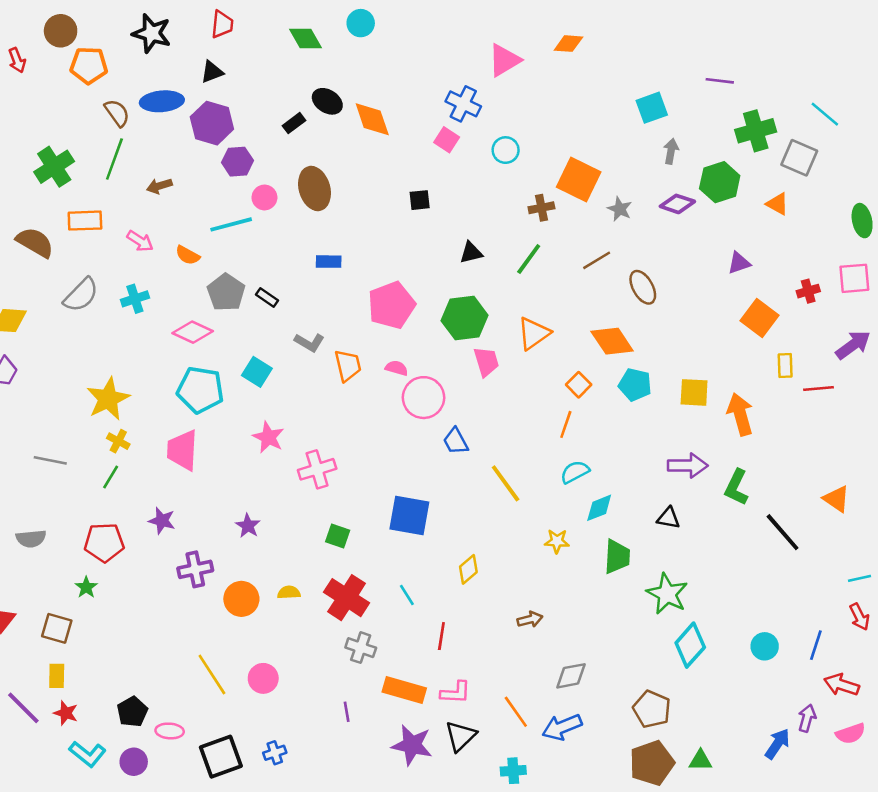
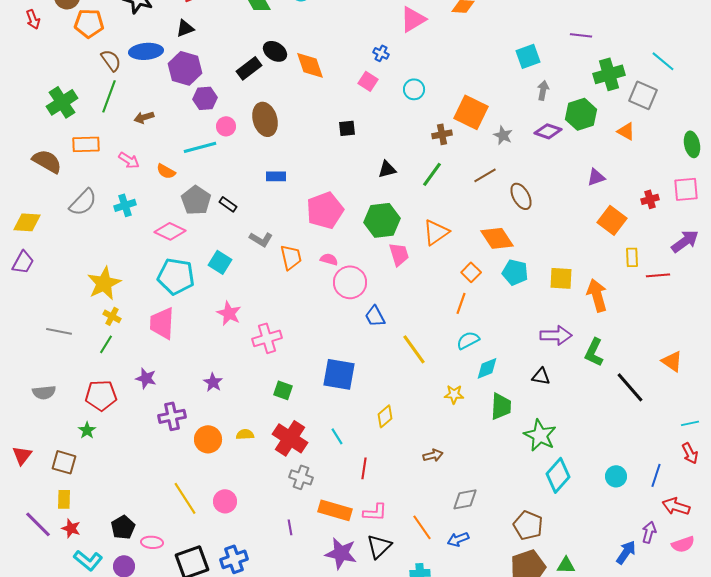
blue cross: (463, 104) -> (381, 53), size x0.6
black rectangle: (294, 123) -> (249, 68), size x1.4
blue arrow: (562, 727) -> (458, 539), size x0.7
blue cross: (275, 753) -> (234, 559), size x1.5

